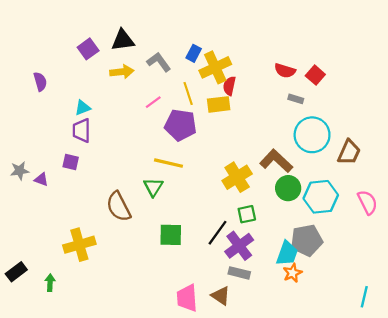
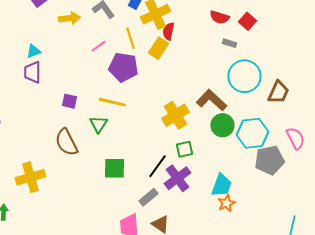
yellow rectangle: (219, 104) -> (158, 48), turned -50
purple square: (71, 162) -> (69, 101), moved
gray pentagon: (307, 240) -> (269, 160), moved
gray rectangle: (239, 273) -> (148, 197), moved, turned -54

